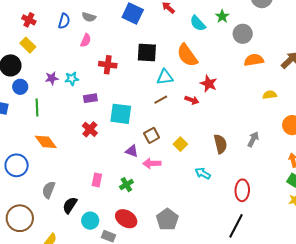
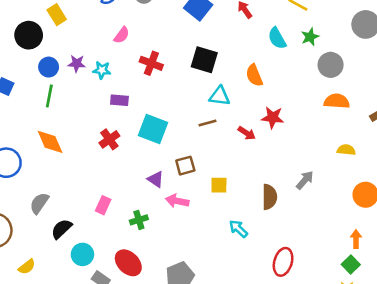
pink semicircle: (86, 40) -> (122, 35), moved
orange semicircle: (187, 55) -> (254, 75), size x0.7
red star: (209, 84) -> (273, 117), turned -30
blue circle: (20, 87) -> (49, 67), moved
gray arrow: (253, 139) -> (305, 180), moved
yellow square: (180, 144) -> (219, 185), turned 32

